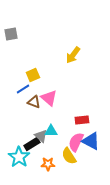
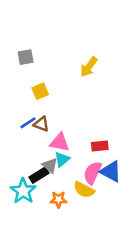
gray square: (11, 34) -> (26, 57), moved
blue line: (23, 89) -> (28, 123), moved
pink triangle: (49, 98) -> (60, 142), moved, turned -30
cyan triangle: (51, 131) -> (62, 159), turned -40
yellow semicircle: (69, 156) -> (84, 190), turned -30

